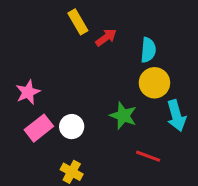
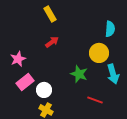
red arrow: (106, 37) -> (52, 42), moved
cyan semicircle: (148, 50) -> (110, 29), moved
white circle: (72, 127) -> (44, 90), moved

